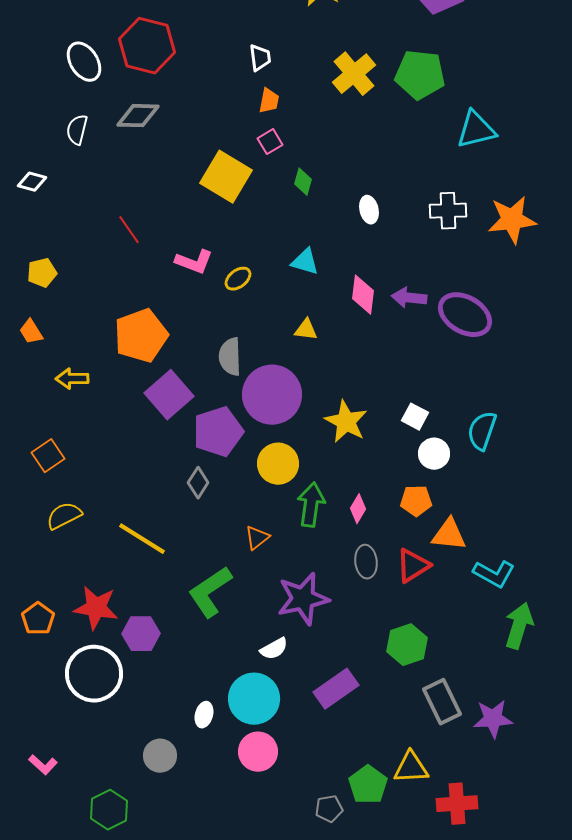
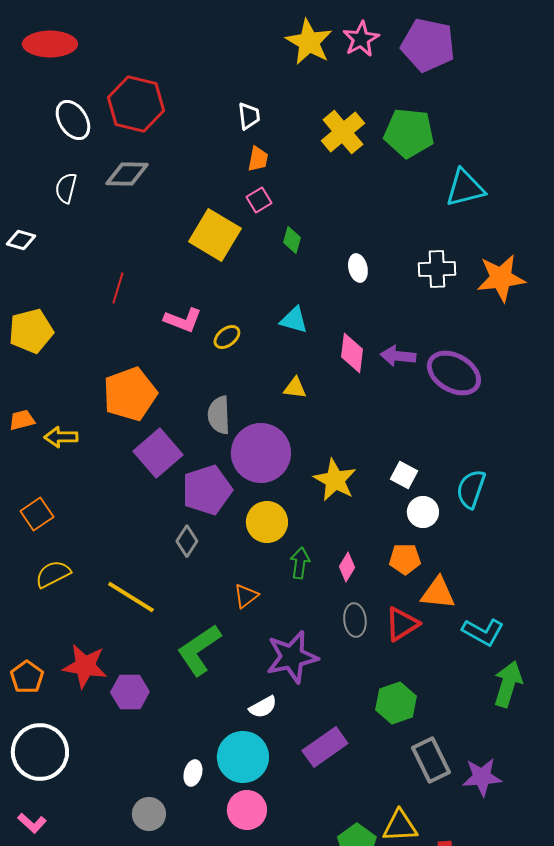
red line: (129, 230) -> (118, 288), turned 52
yellow pentagon: (42, 273) -> (31, 331), size x1.5
orange trapezoid: (31, 332) -> (22, 420), moved, turned 108
green arrow: (311, 505) -> (300, 563), size x0.7
white circle: (94, 674) -> (40, 752), moved

